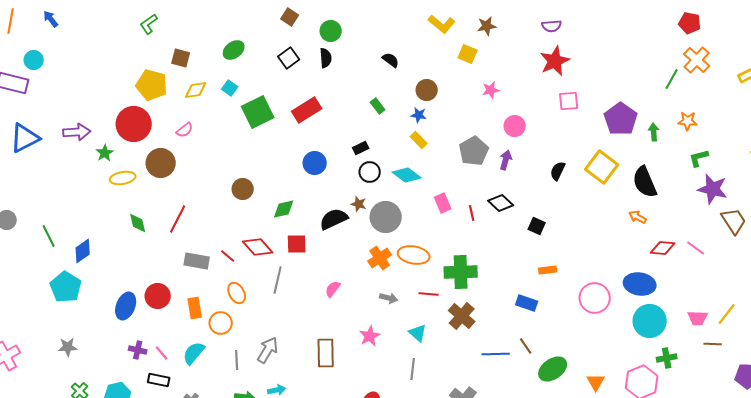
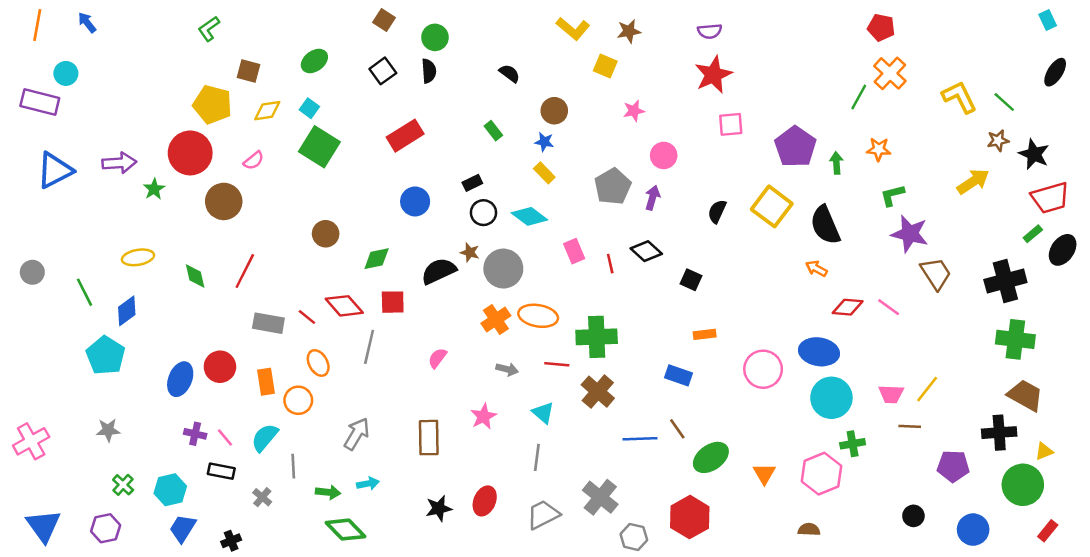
green square: (258, 112) -> (319, 147), moved, turned -32
yellow ellipse: (123, 178) -> (138, 257), moved
gray line: (237, 360) -> (293, 466), moved

